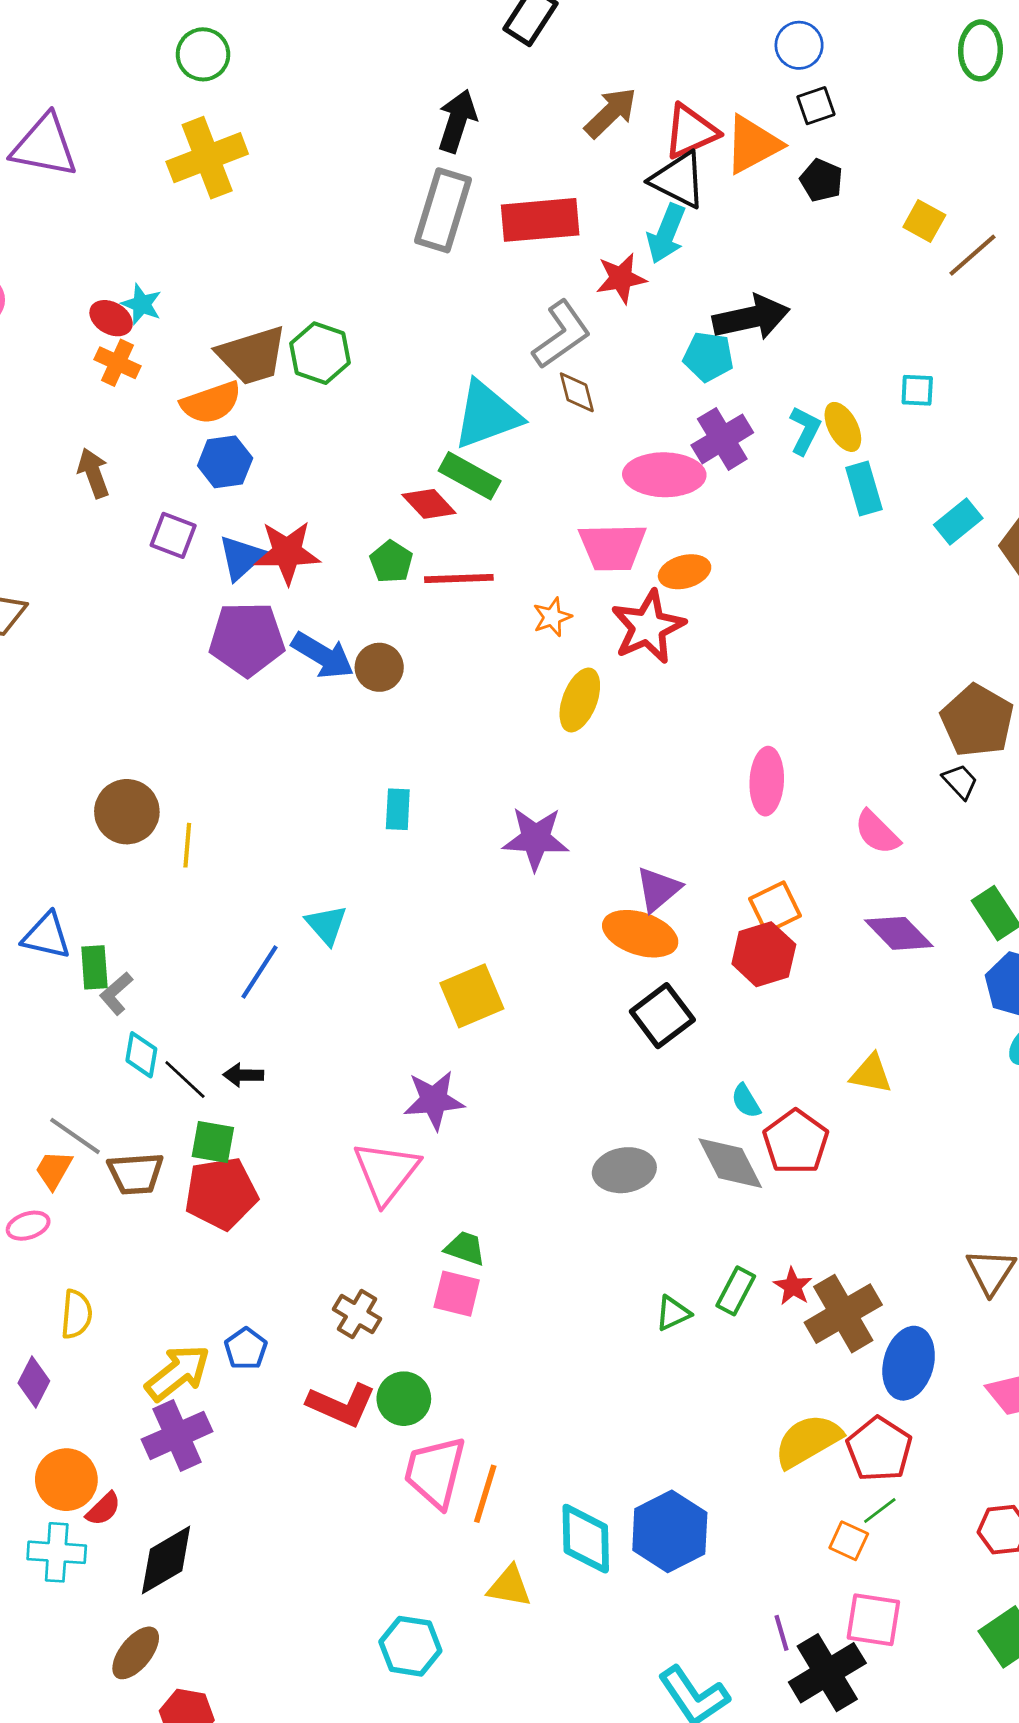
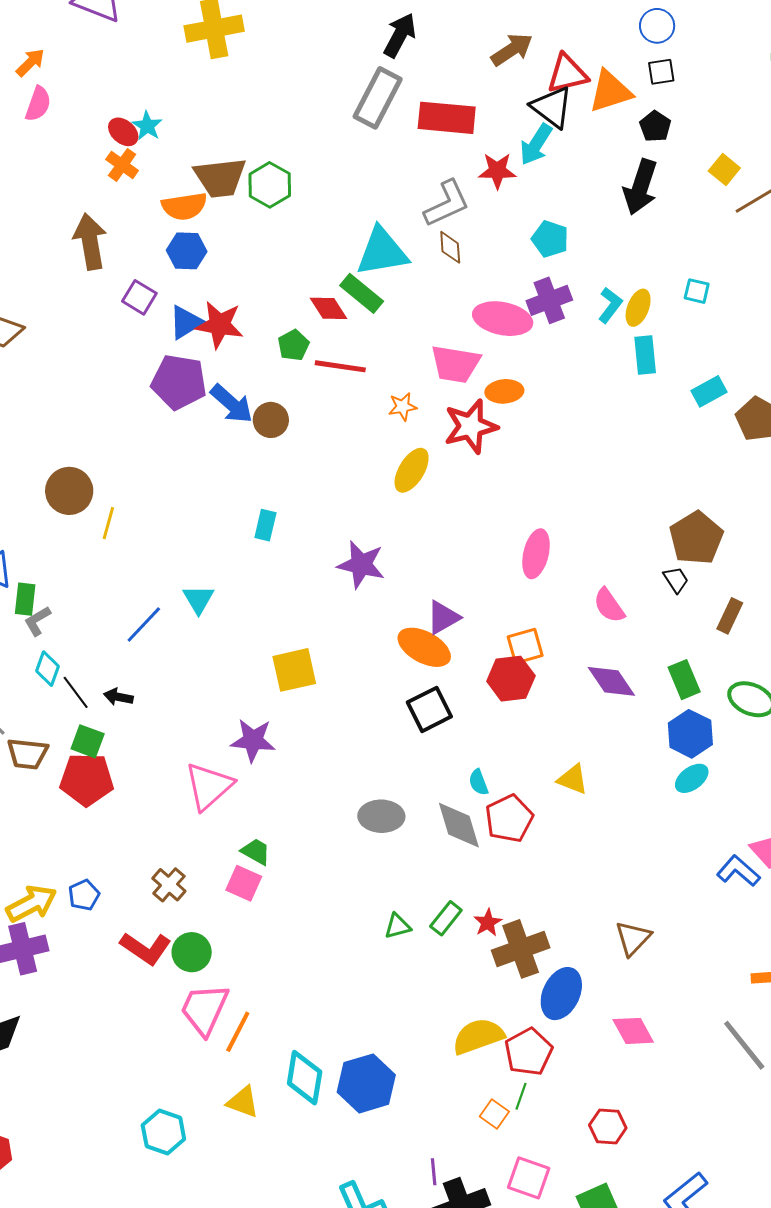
black arrow: (751, 318) -> (640, 187), moved, turned 110
yellow ellipse: (843, 427) -> (638, 308), turned 39
brown arrow: (94, 473) -> (90, 242), size x1.5
green line: (880, 1510) -> (521, 1096), turned -44
pink square: (873, 1620) -> (529, 1178), moved

